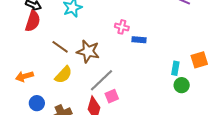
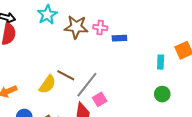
brown line: (60, 47) -> (66, 75), moved
brown star: (88, 51) -> (76, 27), moved
green circle: (182, 85) -> (162, 94), moved

